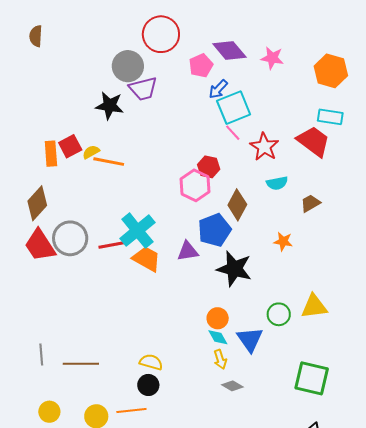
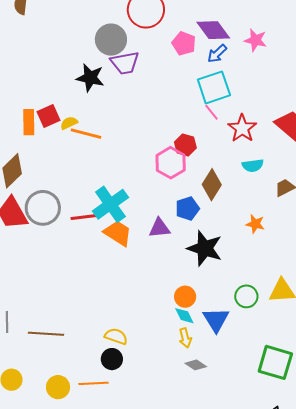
pink pentagon: (201, 66) -> (184, 43), turned -30
blue arrow: (218, 89) -> (217, 54), moved
blue pentagon: (214, 230) -> (187, 208), size x0.7

